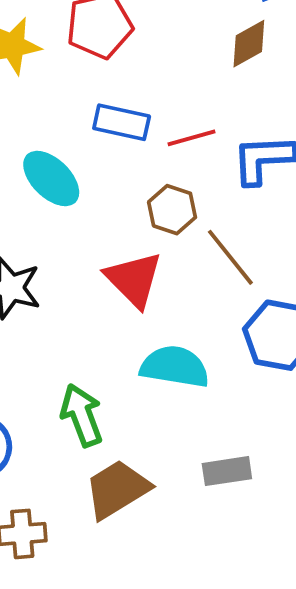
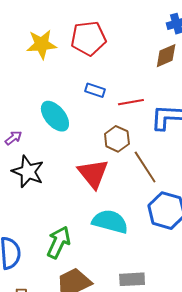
blue rectangle: (122, 122) -> (95, 90), size x0.7
green arrow: (82, 415) -> (59, 242), turned 40

